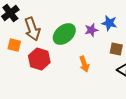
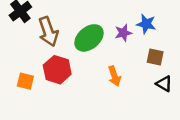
orange square: (14, 45) -> (25, 81), moved

